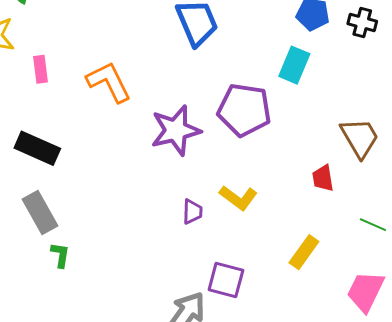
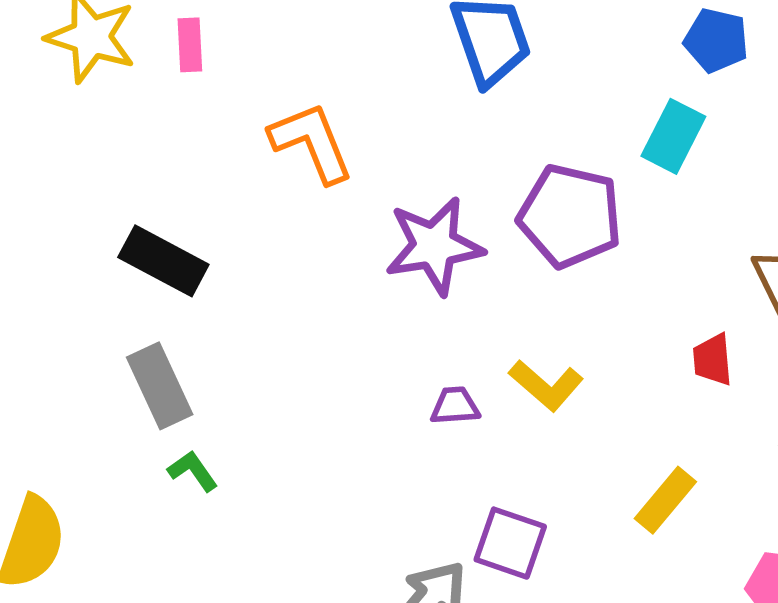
pink rectangle: (40, 69) -> (190, 45), moved
purple trapezoid: (192, 212) -> (455, 406), turned -100
green L-shape: (60, 255) -> (193, 471), turned -48

